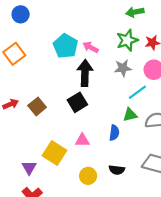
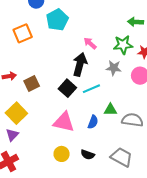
cyan pentagon: (66, 46) -> (57, 20), moved
cyan line: (137, 92) -> (91, 89), moved
black square: (77, 102) -> (67, 88), turned -30
pink triangle: (82, 140) -> (64, 122), size x1.6
yellow square: (54, 153) -> (16, 113), moved

